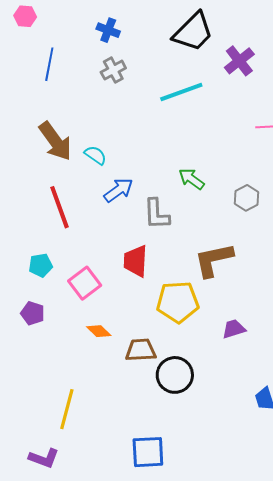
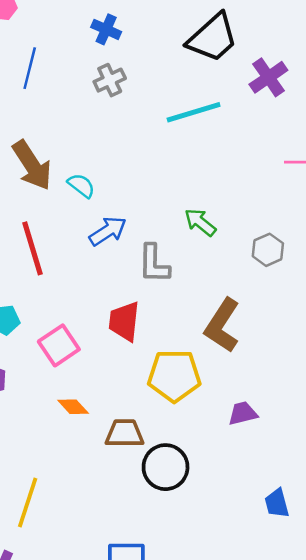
brown L-shape: (214, 260) -> (222, 325), turned -48

